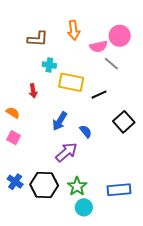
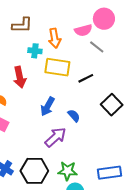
orange arrow: (74, 30) -> (55, 38), moved
red arrow: (33, 91) -> (20, 77), size x1.5
green star: (77, 186) -> (67, 171), turned -30

